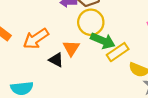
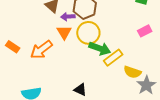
orange triangle: (71, 48) -> (64, 32), moved
black triangle: (56, 60) -> (80, 90), moved

